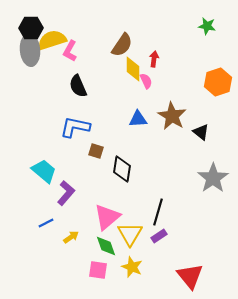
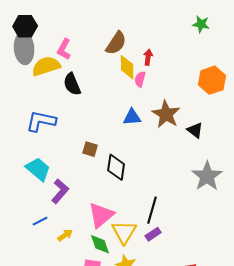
yellow semicircle: (52, 40) -> (46, 66), moved
pink semicircle: (146, 81) -> (140, 79), turned -140
blue L-shape: (75, 127) -> (41, 121), moved

